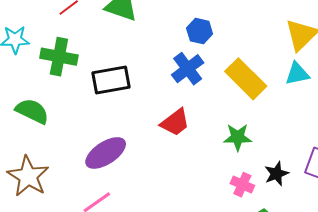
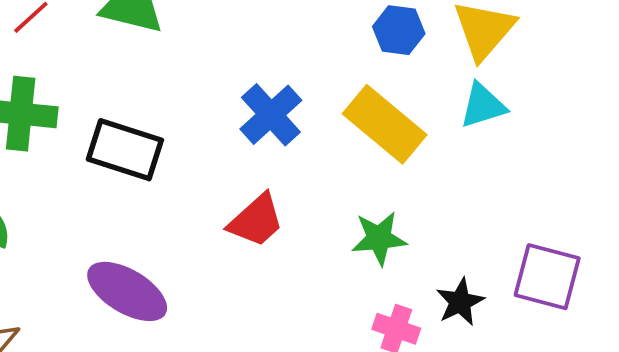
blue hexagon: (200, 31) -> (399, 30), moved
black rectangle: (111, 80) -> (125, 150), turned 33
purple ellipse: (106, 153) -> (127, 291), turned 69

